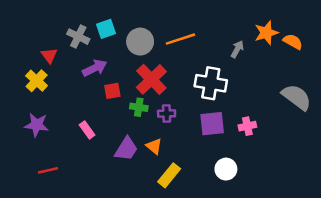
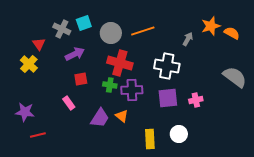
red cross: (151, 79) -> (120, 63), turned -30
red square: (112, 91) -> (81, 79), moved
purple cross: (167, 114) -> (132, 90), size x1.5
purple star: (37, 125) -> (25, 112), moved
yellow rectangle: (169, 175) -> (150, 139), moved, turned -42

